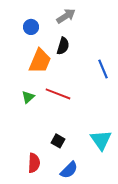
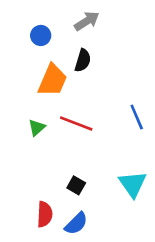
blue line: (103, 69) -> (137, 117), moved
blue semicircle: (69, 170) -> (76, 223), moved

